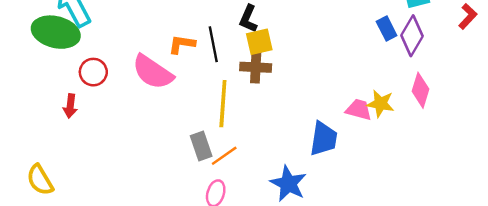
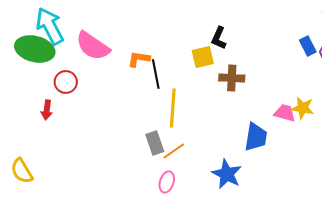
black L-shape: (248, 19) -> (219, 38), moved
black line: (213, 44) -> (156, 74), moved
brown cross: (256, 67) -> (232, 78), moved
pink semicircle: (153, 72) -> (93, 46), moved

